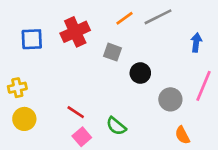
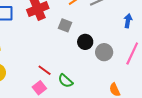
gray circle: (170, 99) -> (104, 52), moved
red line: (76, 112) -> (45, 70), moved

